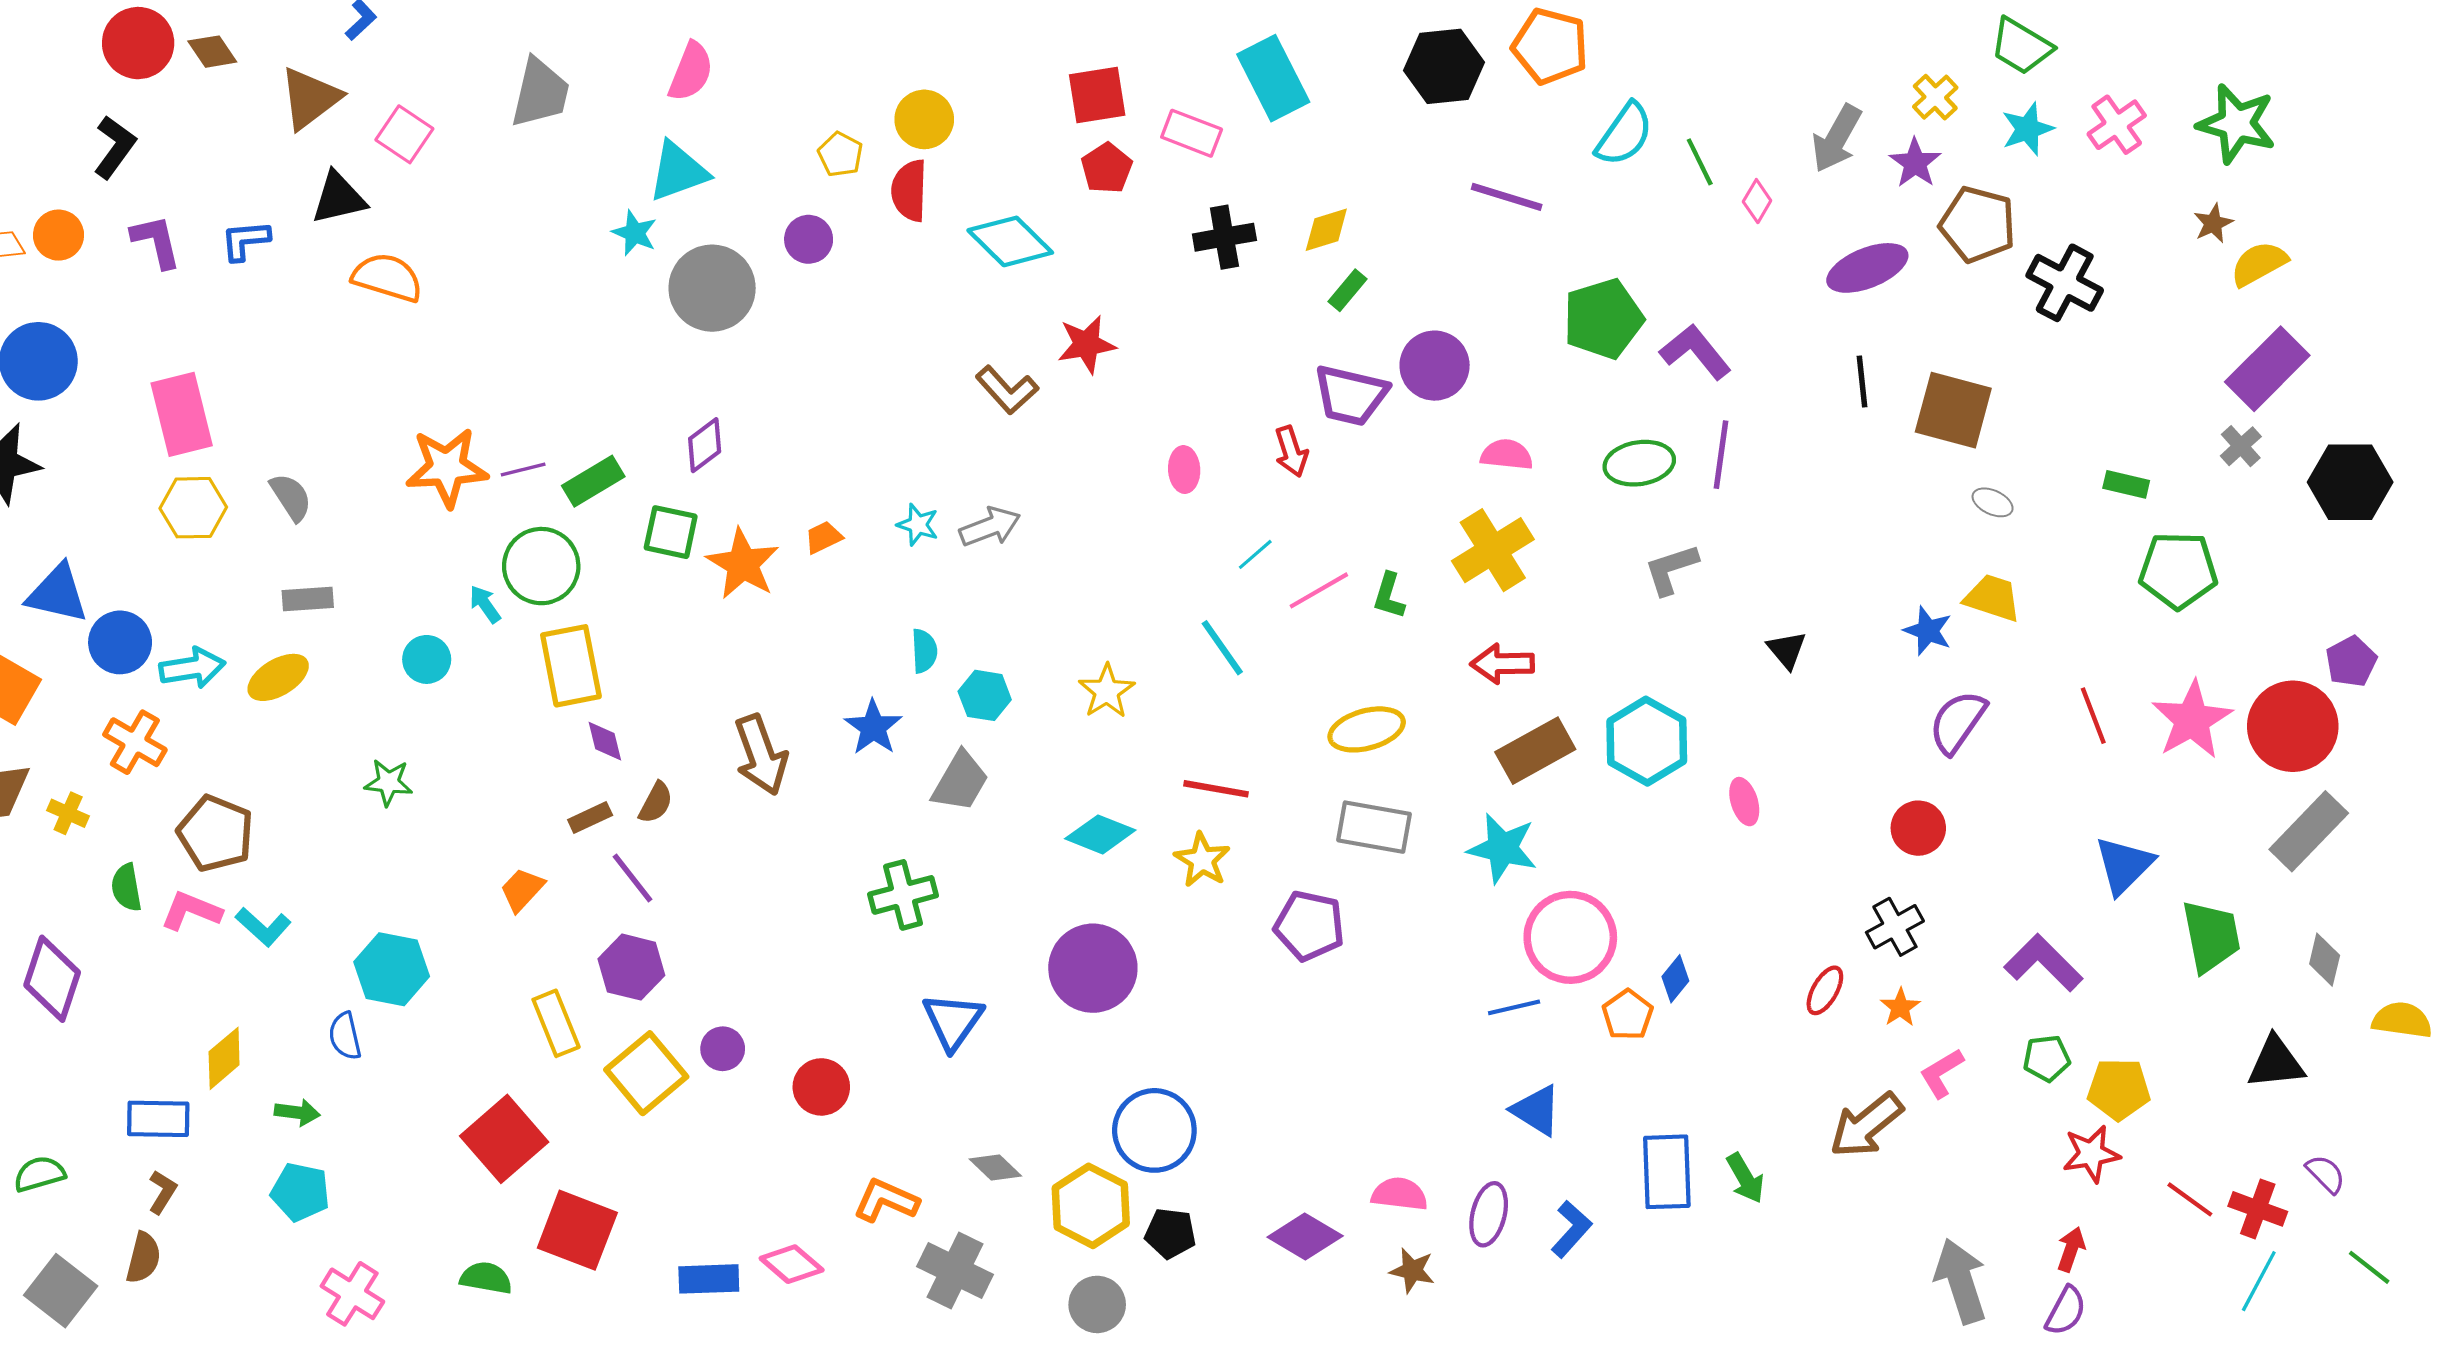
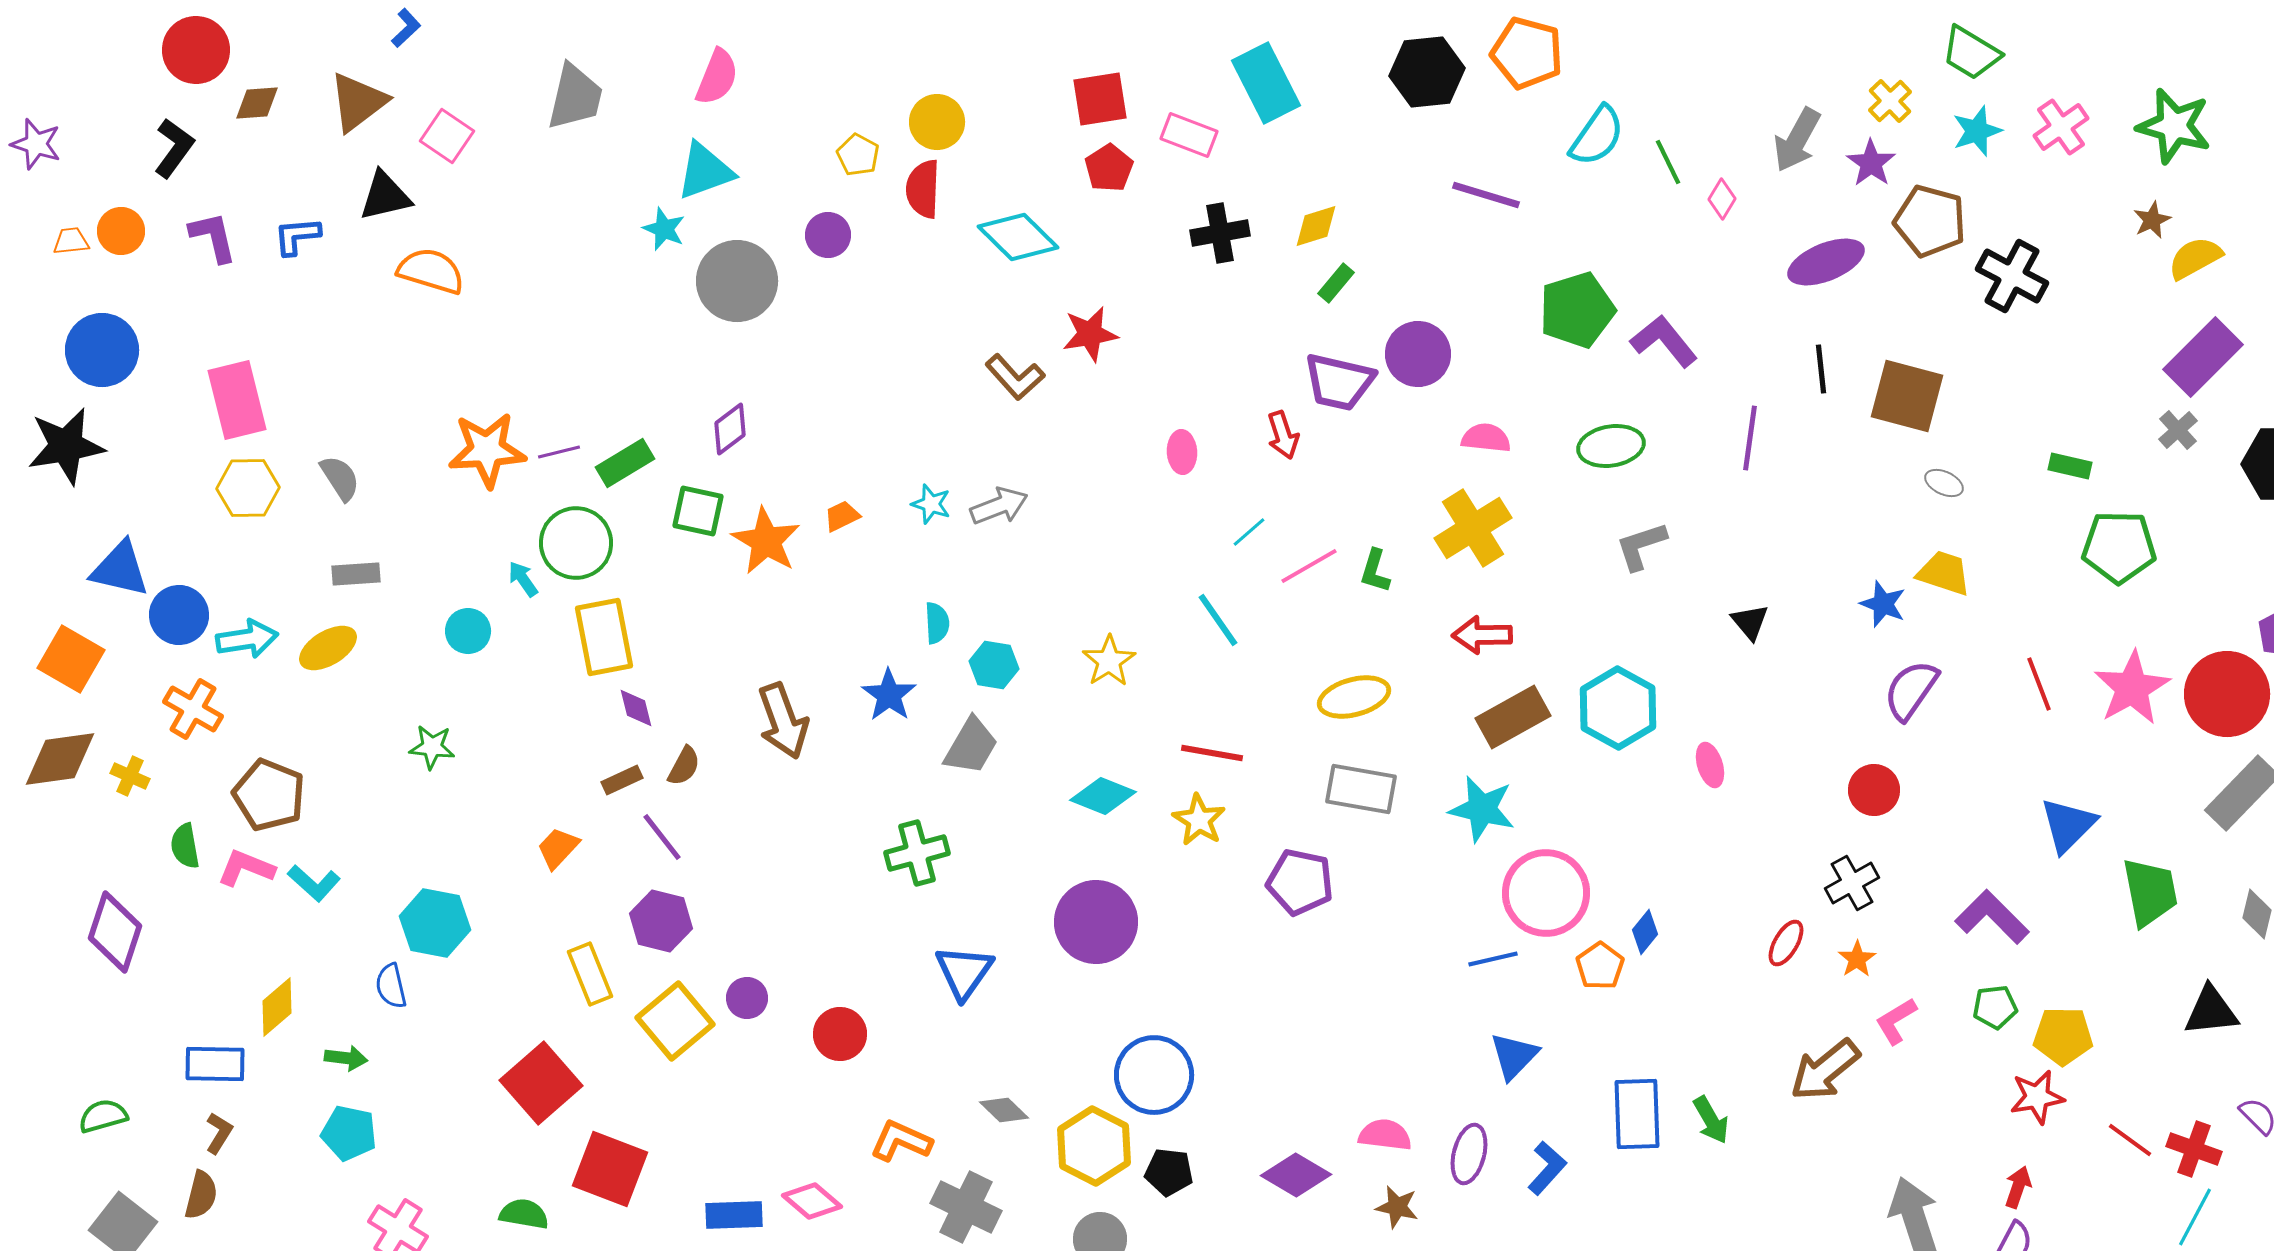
brown diamond: (212, 52) -> (257, 103), moved, turned -60
purple line: (1721, 455) -> (1750, 438), moved
blue triangle: (1536, 1110) -> (1514, 1056), turned 42

